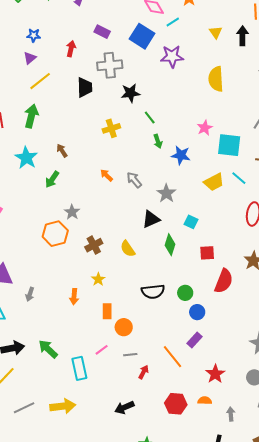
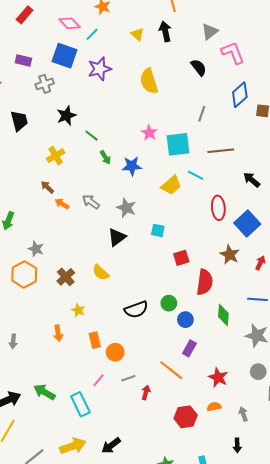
gray cross: (110, 65) -> (45, 84), moved, size x0.7
brown arrow: (62, 151) -> (47, 187), moved
green diamond: (170, 245) -> (223, 315), moved
black arrow: (124, 407) -> (111, 446), moved

